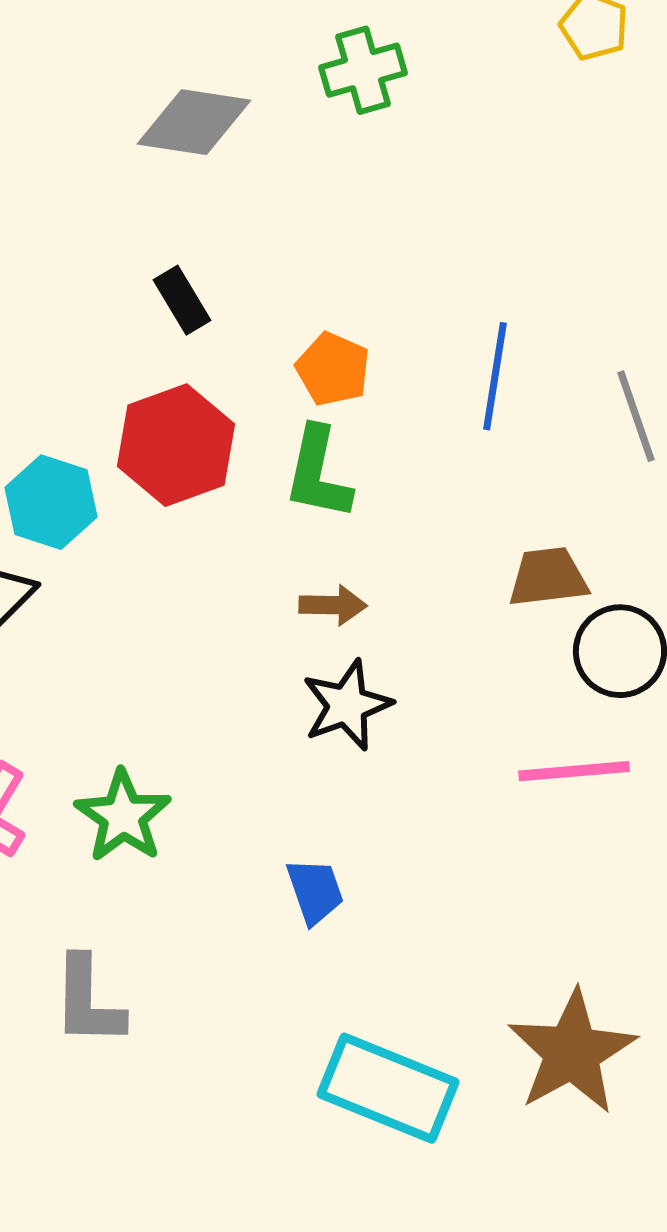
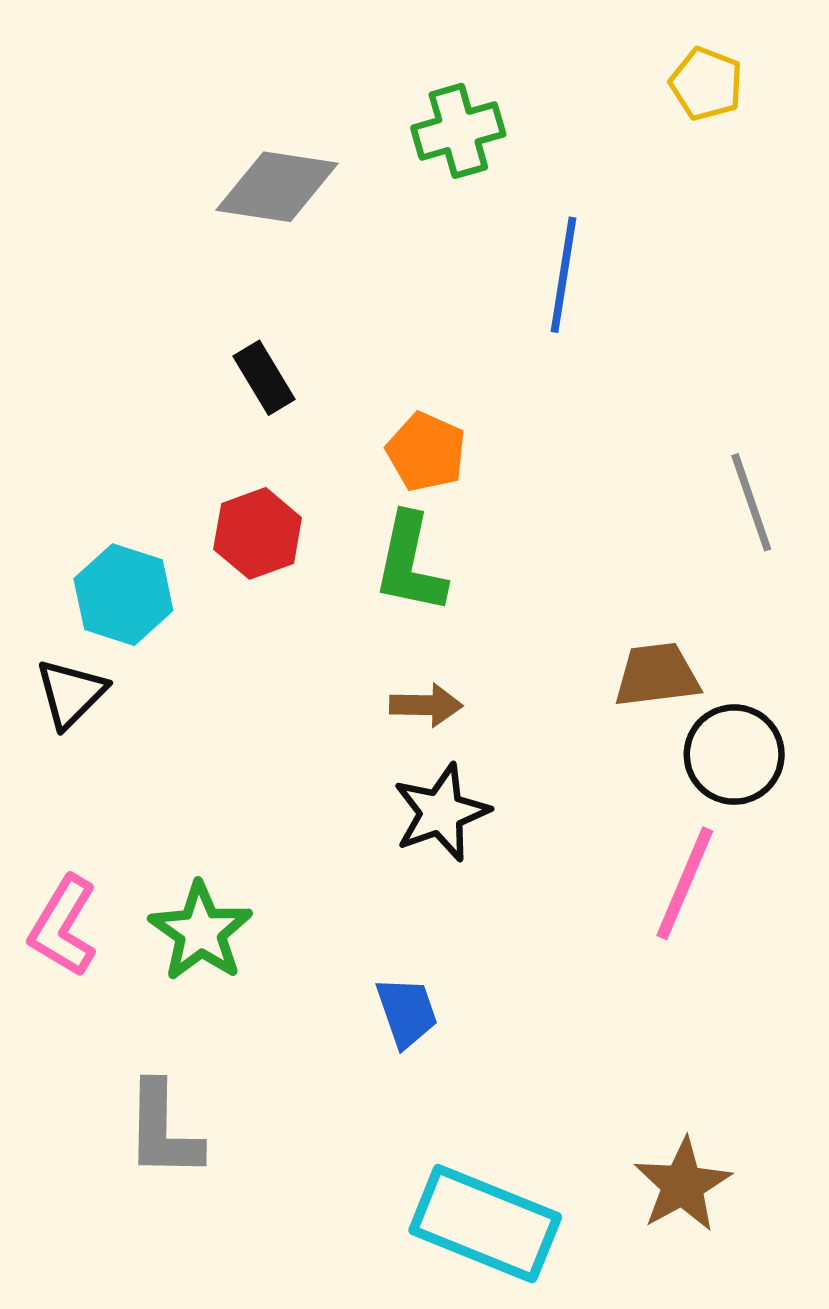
blue line: (495, 376) -> (563, 275), moved
red hexagon: (176, 445) -> (258, 533), size x0.7
pink line: (574, 771) -> (685, 883), turned -62
brown star: (572, 1052) -> (683, 1185), size x0.7

